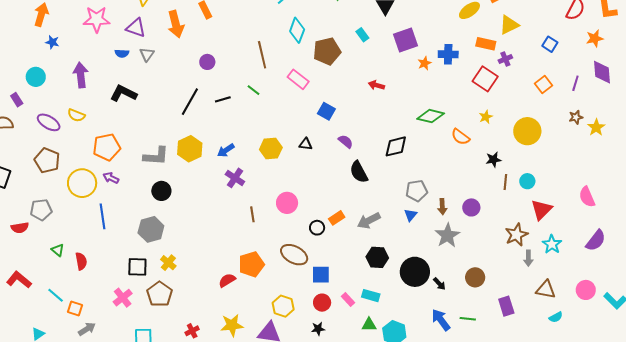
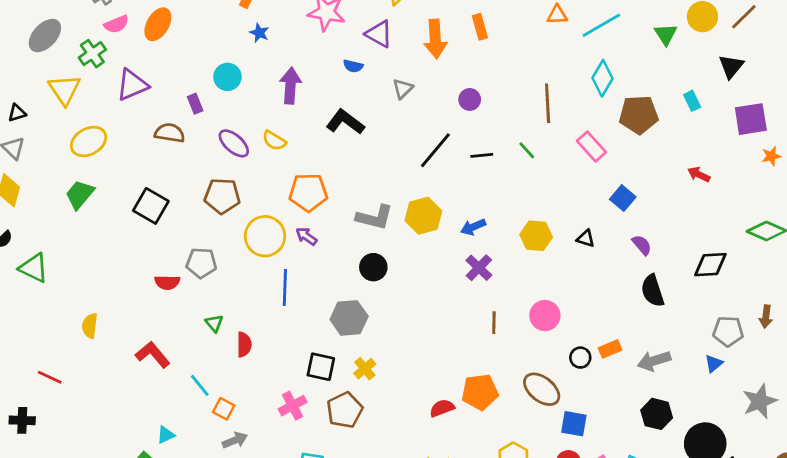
gray triangle: (147, 54) -> (403, 89), moved
brown pentagon: (47, 160) -> (222, 196), turned -30
brown arrow: (442, 207) -> (766, 317), moved

